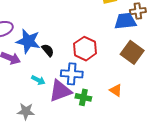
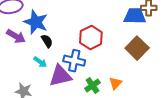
black semicircle: (48, 50) -> (47, 41), moved
orange triangle: (116, 90) -> (115, 83), turned 32
green cross: (83, 97) -> (92, 85), moved, turned 35

